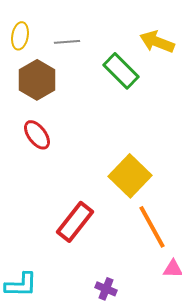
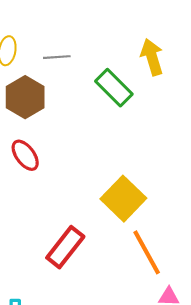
yellow arrow: (157, 42) -> (152, 57), turned 52

